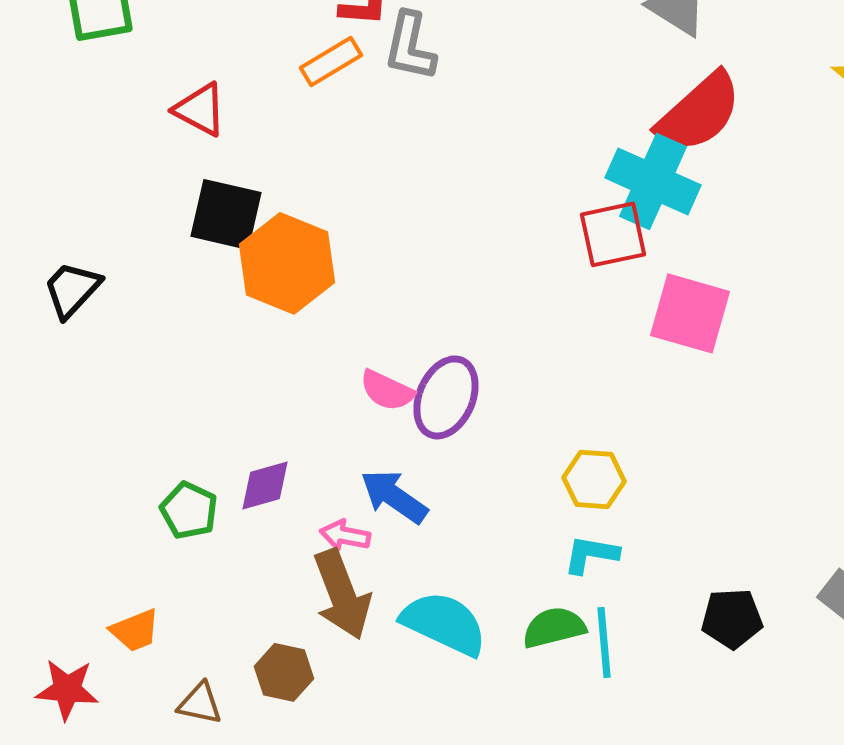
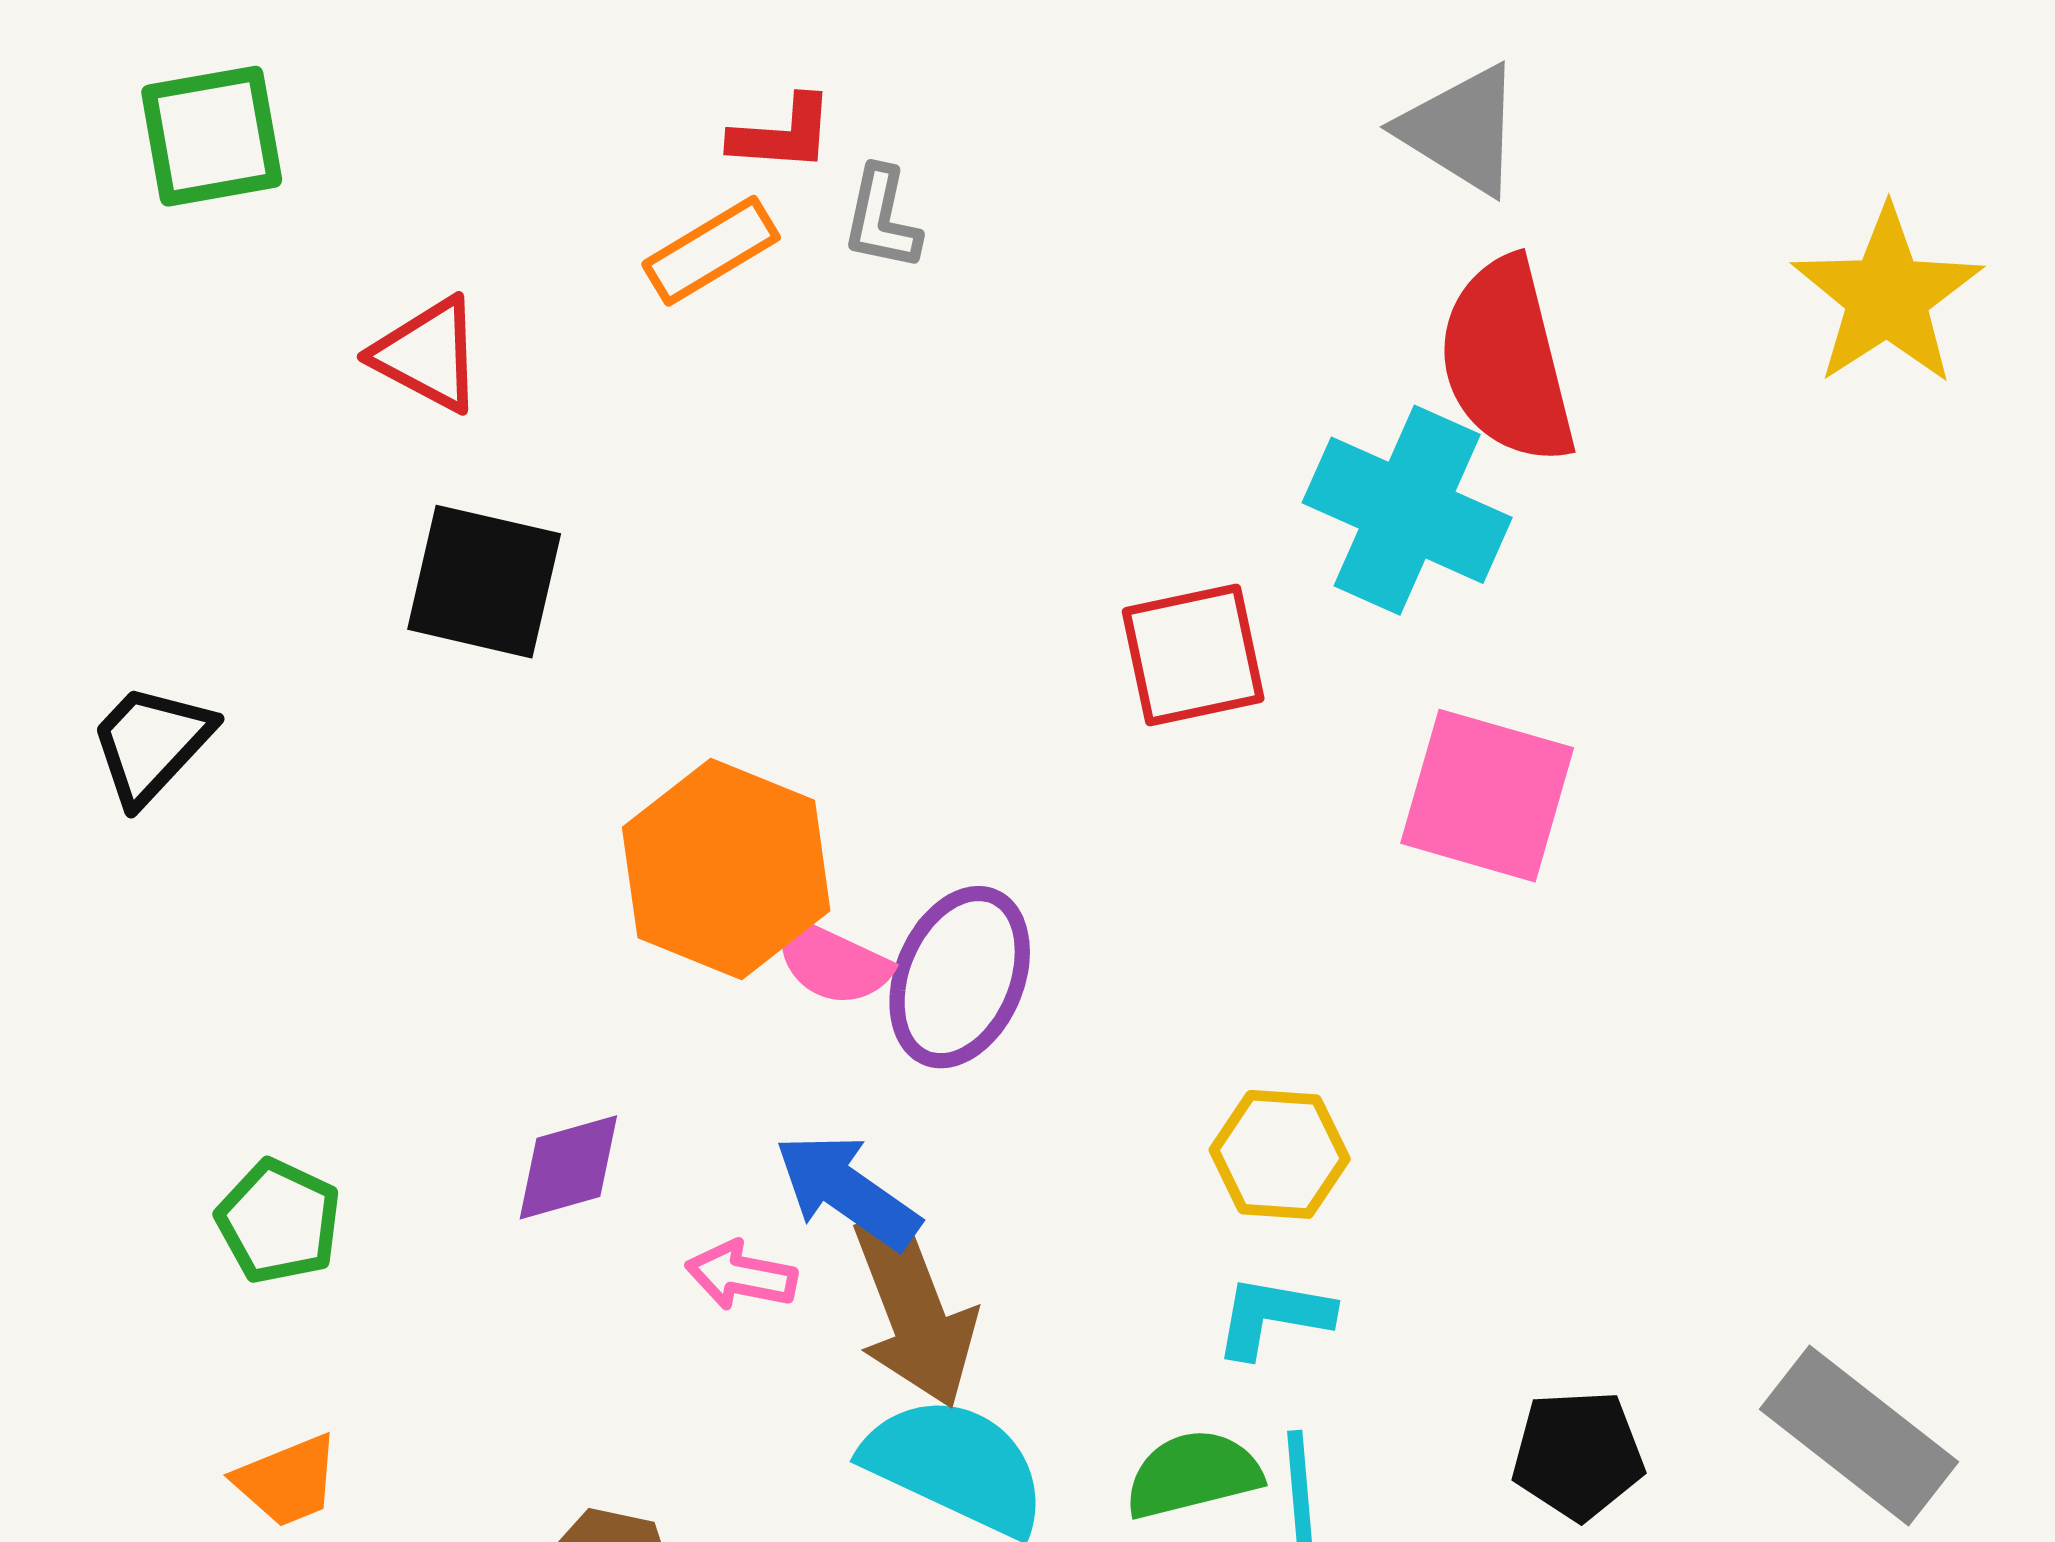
gray L-shape: (410, 46) -> (882, 218), size x0.7
red semicircle: (699, 112) -> (1507, 361), turned 118
red square: (613, 234) -> (1193, 655), moved
orange hexagon: (287, 263) -> (726, 869), moved
green pentagon: (189, 510) -> (279, 1221), moved
brown arrow: (342, 594) -> (914, 1310), moved

